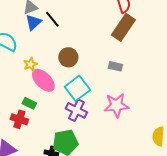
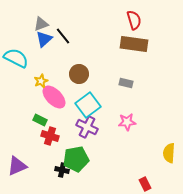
brown rectangle: (123, 27) -> (134, 44), turned 64
pink star: (116, 105) -> (127, 122), size x0.7
red cross: (19, 119) -> (50, 136), moved

